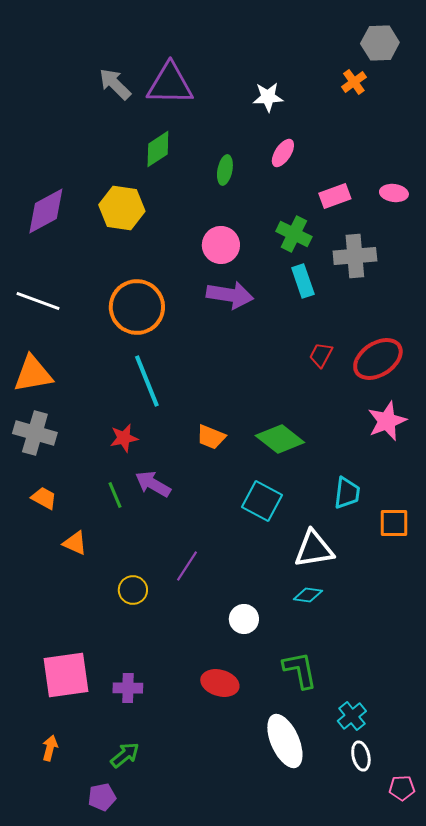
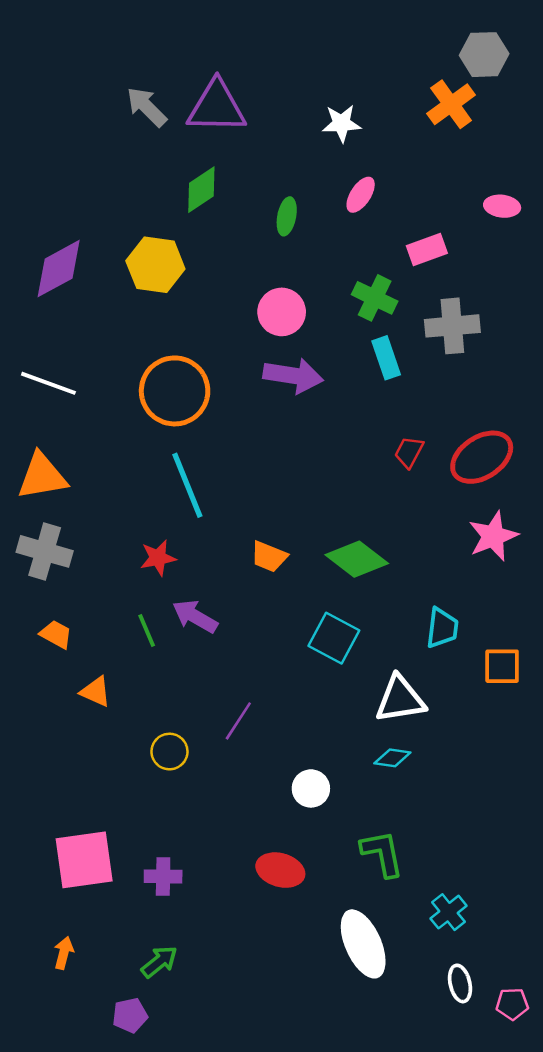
orange cross: (354, 82) -> (451, 104), size x1.5
pink ellipse: (394, 193) -> (502, 206), moved
white ellipse: (361, 756) -> (460, 983), moved

